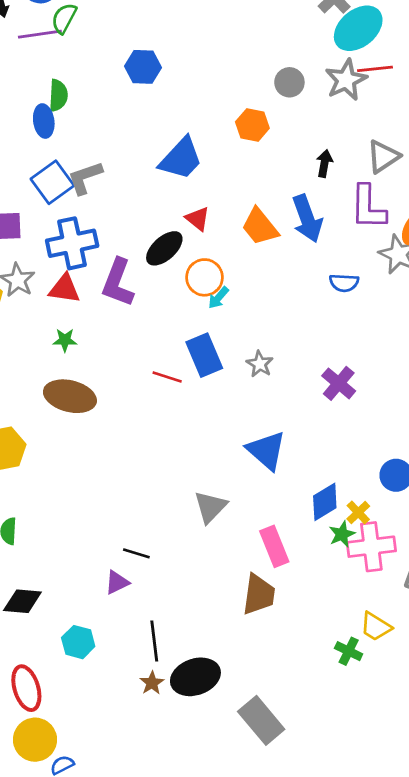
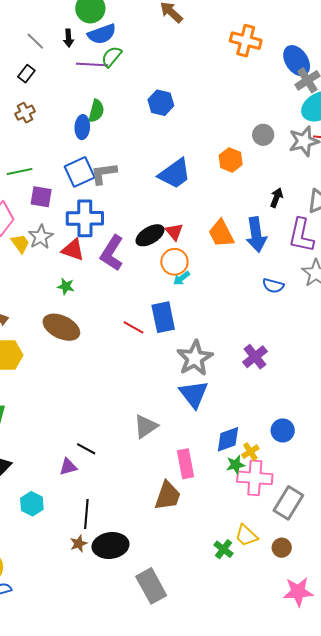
red triangle: (198, 219) -> (174, 232), moved
gray star: (260, 364) -> (195, 358), moved, size x1.8

